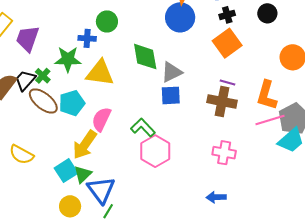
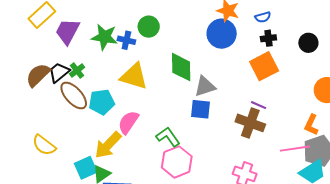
green star: (68, 59) -> (104, 37), moved
orange L-shape: (267, 95) -> (311, 125), moved, size x0.7

